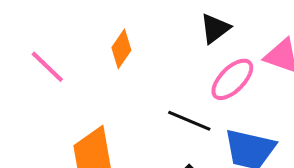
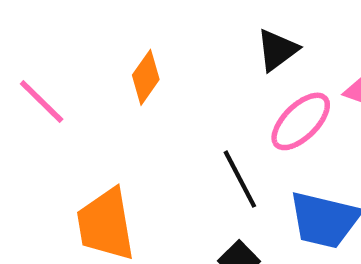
black line: (189, 121) -> (240, 179), turned 39

